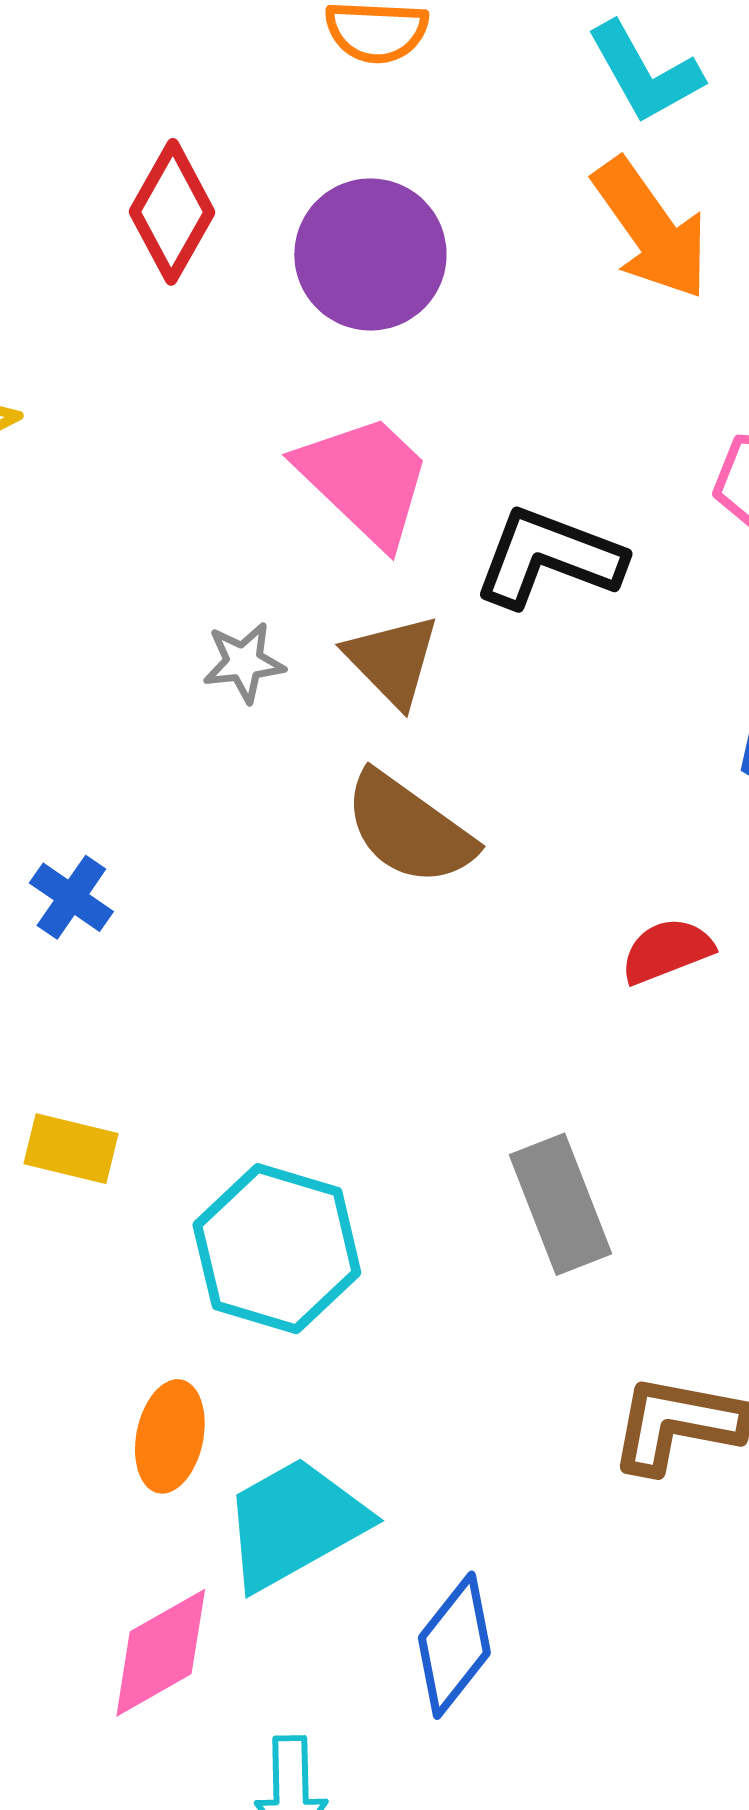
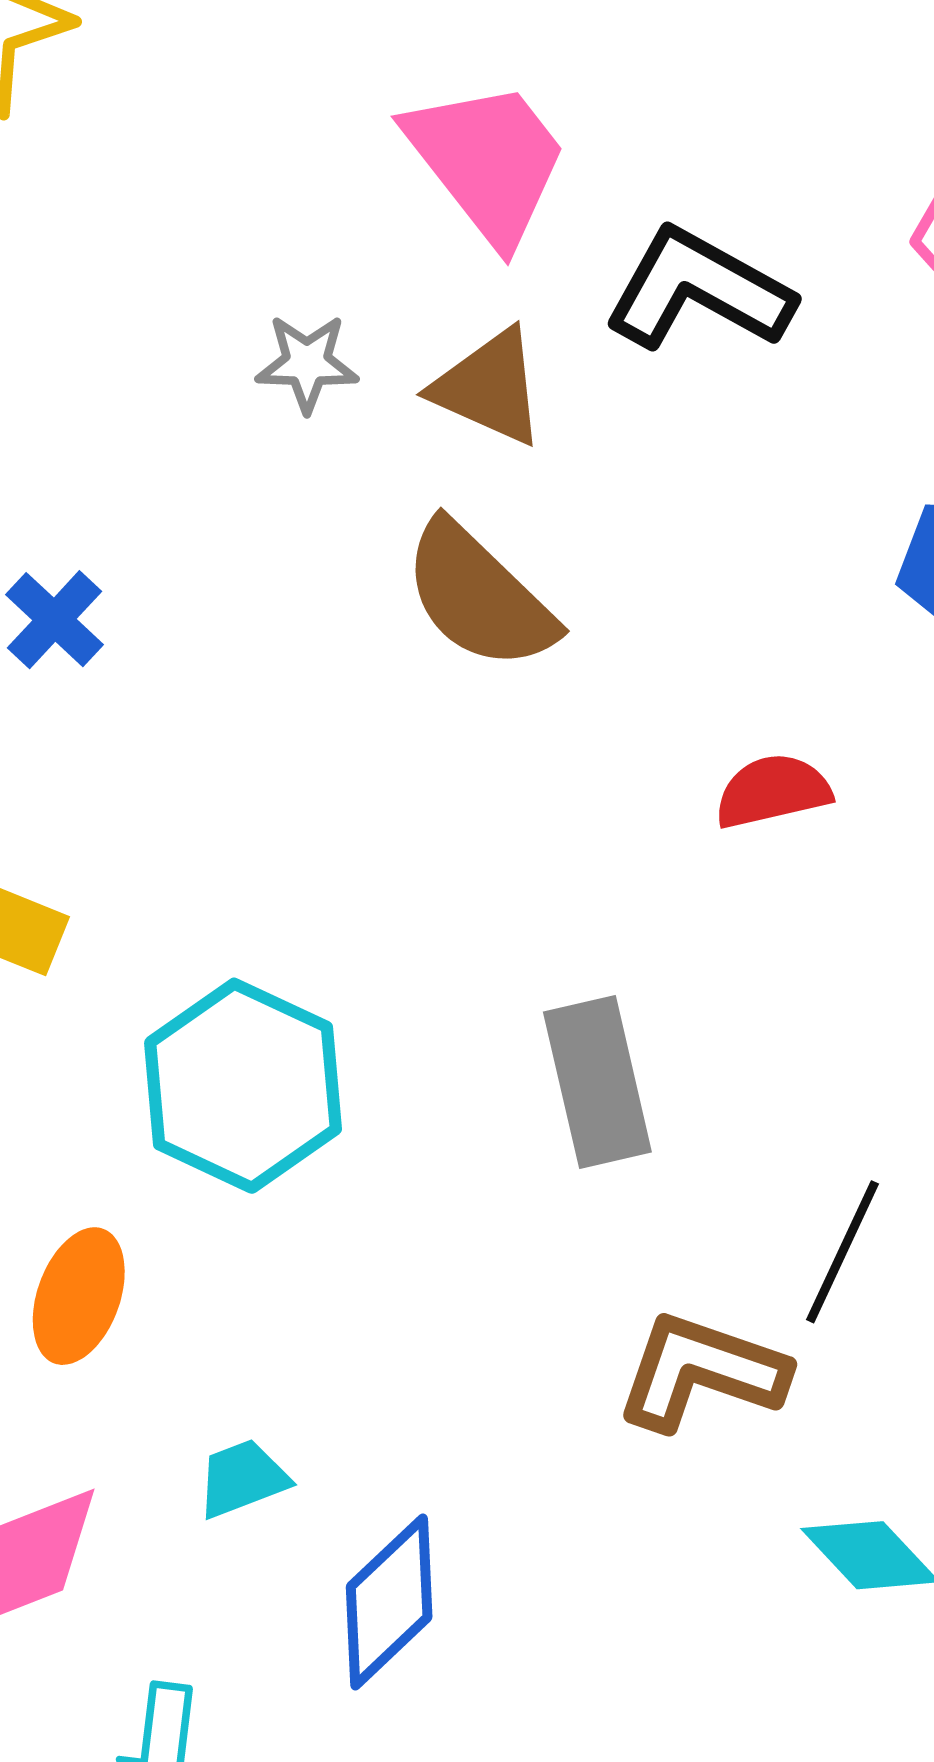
brown triangle: (392, 660) -> (489, 387), turned -30
cyan trapezoid: (295, 1523) -> (242, 1479), moved, size x0.5

